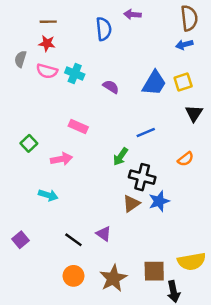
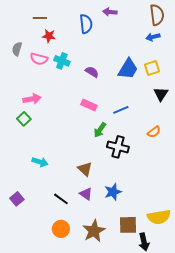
red star: (47, 43) -> (49, 36), moved
pink rectangle: (78, 126) -> (89, 105), moved
pink arrow: (61, 159) -> (32, 99), moved
blue star: (159, 201) -> (113, 192), moved
brown triangle: (131, 204) -> (85, 169), moved, turned -42

